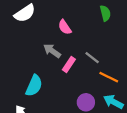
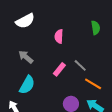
pink semicircle: (65, 27) -> (59, 36), turned 32
gray arrow: (52, 51) -> (26, 57), moved

